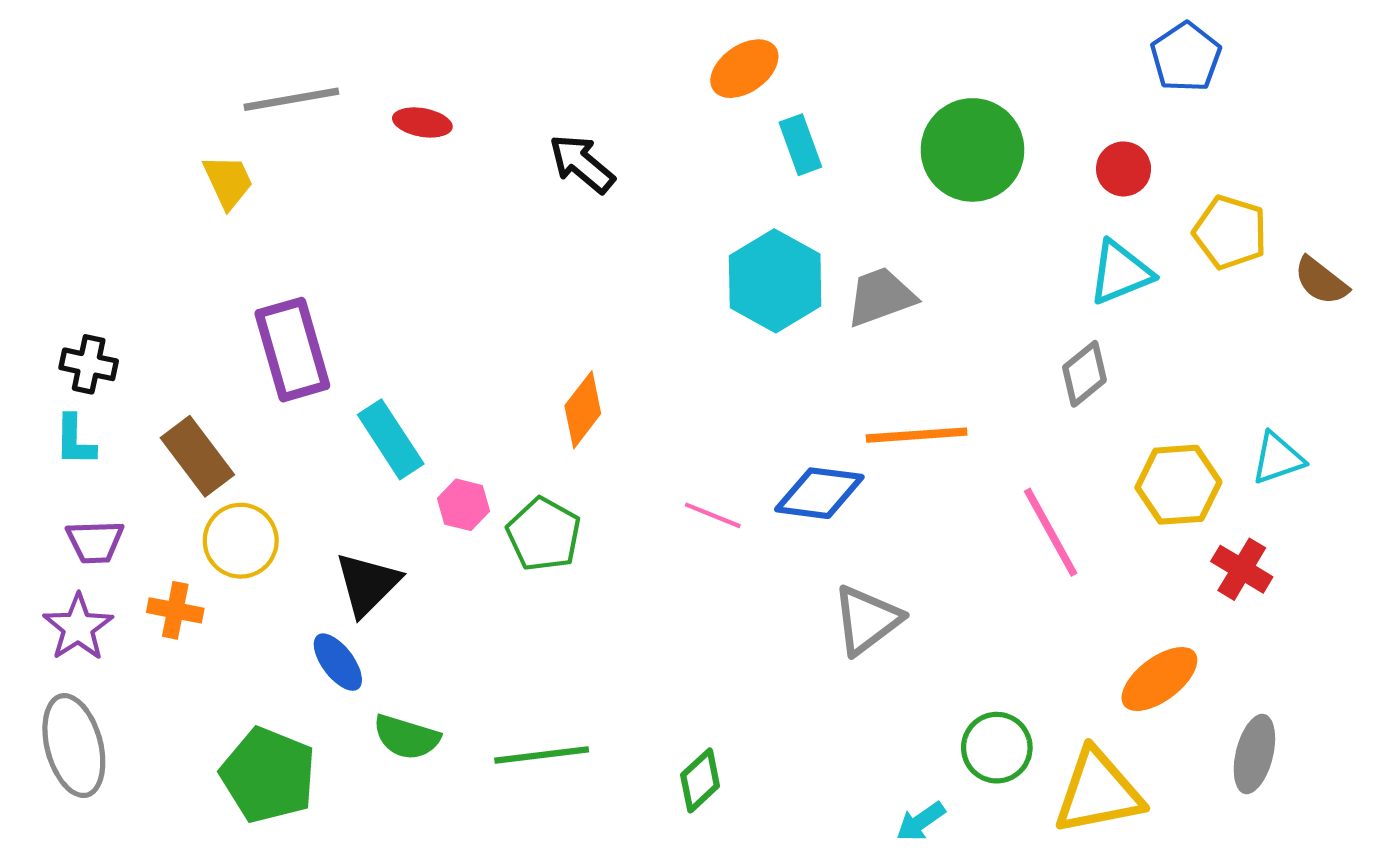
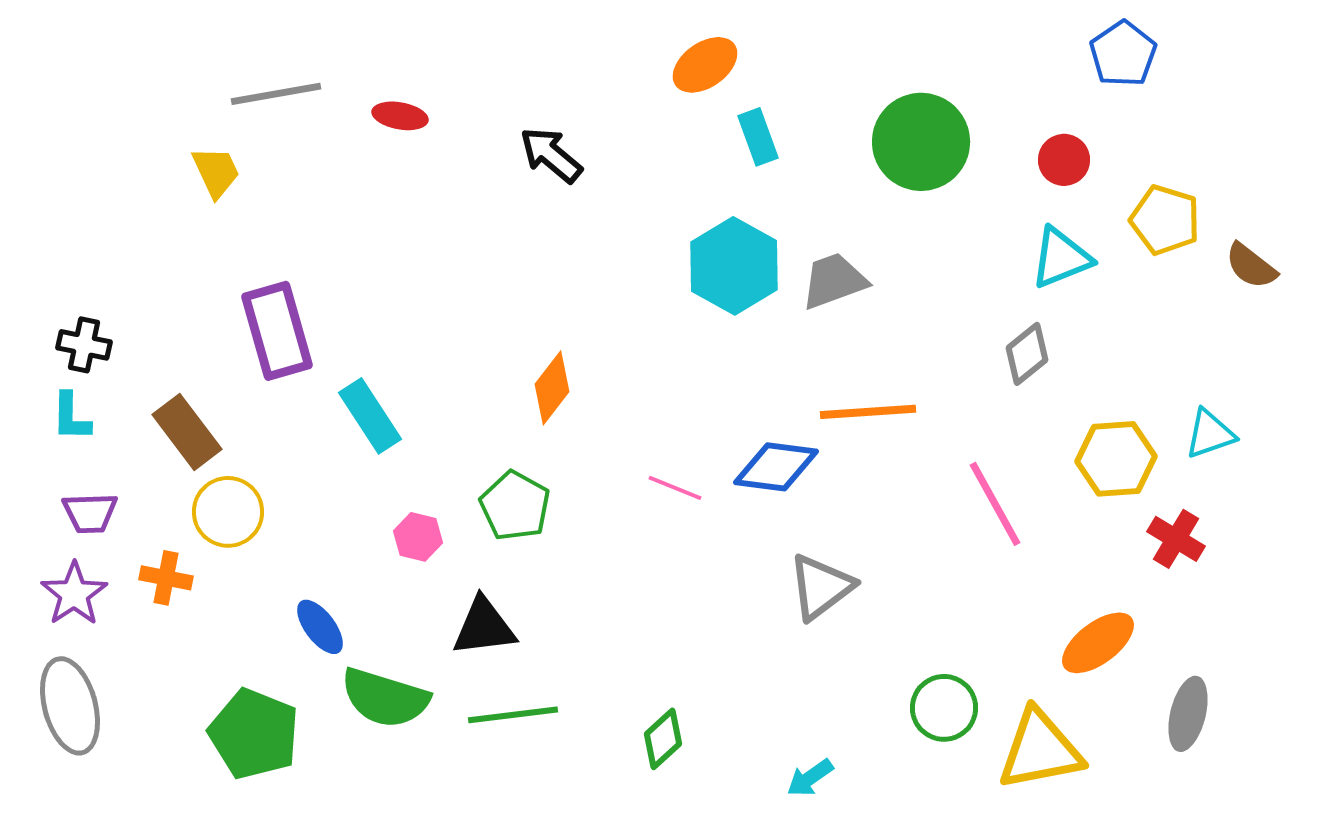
pink hexagon: (464, 505) -> (418, 537), moved
black triangle: (367, 584) -> (484, 627), moved, turned 38
green semicircle: (406, 737) -> (385, 698), size x1.4
cyan arrow: (921, 822) -> (810, 778), moved

